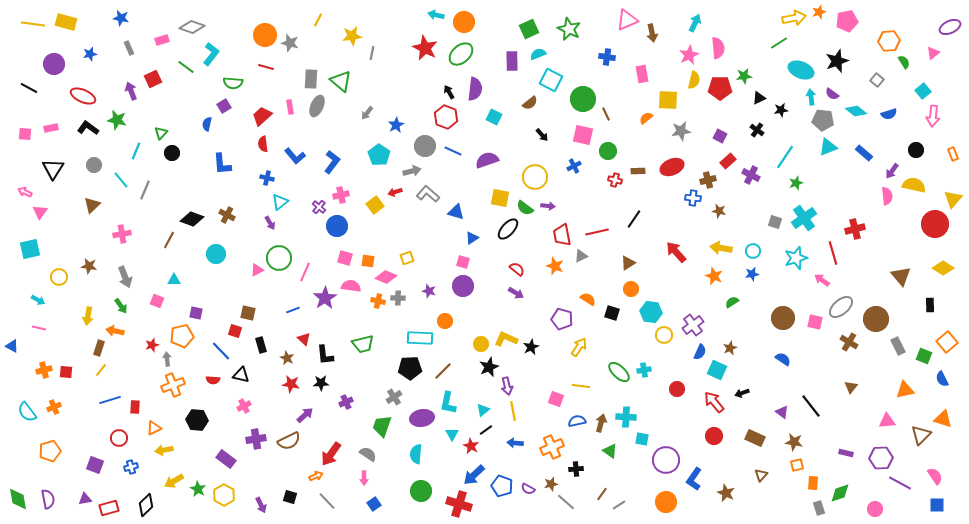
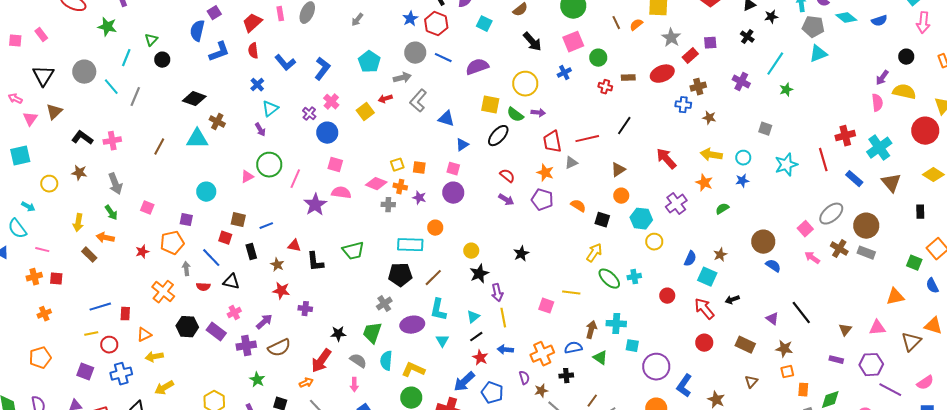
brown line: (606, 114) -> (616, 23), moved
blue semicircle: (207, 124) -> (197, 31), size x1.5
blue star: (396, 125) -> (410, 19), moved
pink rectangle: (51, 128) -> (41, 35), turned 64
black L-shape: (88, 128) -> (82, 138), moved
gray star: (681, 131) -> (671, 38), turned -30
black arrow: (542, 135) -> (532, 42), size x1.5
pink square: (583, 135) -> (573, 42), turned -35
purple square: (720, 136) -> (710, 43), turned -32
blue rectangle: (864, 153) -> (854, 179), moved
red rectangle: (728, 161) -> (690, 56), moved
blue L-shape: (222, 164) -> (219, 52), moved, turned -105
gray circle: (94, 165) -> (84, 72), size x1.5
blue cross: (267, 178) -> (257, 85), turned 32
gray L-shape: (428, 194) -> (418, 101), turned -90
pink cross: (341, 195) -> (331, 102), turned -35
brown triangle: (92, 205) -> (54, 112), moved
cyan cross: (804, 218) -> (879, 148), moved
black diamond: (192, 219) -> (194, 99), moved
cyan circle: (216, 254) -> (206, 192), moved
orange square: (368, 261) -> (419, 168), moved
cyan triangle: (174, 280) -> (197, 139), moved, size x1.6
pink arrow: (822, 280) -> (812, 258), moved
orange cross: (378, 301) -> (400, 187), moved
blue line: (293, 310) -> (266, 226), moved
brown circle: (783, 318) -> (763, 242), moved
purple pentagon: (562, 319) -> (542, 200), moved
pink square: (815, 322) -> (805, 229), turned 35
purple cross: (693, 325) -> (676, 204), moved
pink line: (39, 328) -> (42, 250), moved
red triangle: (304, 339) -> (294, 246), turned -32
yellow L-shape: (506, 339) -> (413, 370), moved
gray rectangle: (898, 346) -> (866, 253), moved, turned -42
yellow arrow: (579, 347) -> (594, 253), moved
brown rectangle: (99, 348) -> (89, 255), turned -63
gray arrow: (167, 359) -> (186, 269), moved
yellow line: (101, 370) -> (91, 334), moved, turned 40
black star: (321, 383) -> (338, 334), moved
orange cross: (173, 385) -> (163, 292), turned -30
brown triangle: (851, 387) -> (845, 330), moved
purple cross: (346, 402) -> (305, 309), moved, turned 32
cyan semicircle: (27, 412) -> (17, 229), moved
purple arrow: (305, 415) -> (264, 322), moved
blue semicircle: (577, 421) -> (573, 348), moved
red star: (471, 446) -> (480, 358), moved
cyan semicircle: (416, 454) -> (386, 361), moved
purple rectangle: (226, 459) -> (216, 332), moved
blue cross: (131, 467) -> (121, 374), size x1.5
pink semicircle: (935, 476) -> (925, 383), turned 90
green star: (198, 489) -> (257, 380), moved
purple semicircle: (528, 489) -> (524, 378), moved, turned -136

